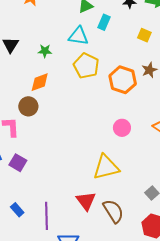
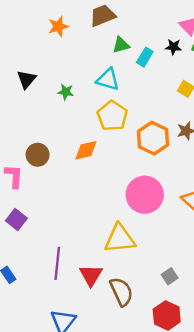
cyan rectangle: (104, 22) -> (145, 57), moved
orange diamond: (40, 82) -> (86, 150), moved
pink circle: (122, 128) -> (145, 195), size x1.8
purple line: (46, 216) -> (57, 263), moved

